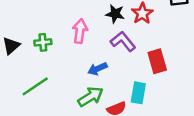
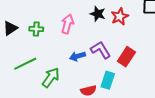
purple L-shape: (123, 41) -> (101, 50), moved
red rectangle: (157, 61) -> (126, 57), turned 42
green arrow: (91, 97) -> (51, 77), moved, turned -30

